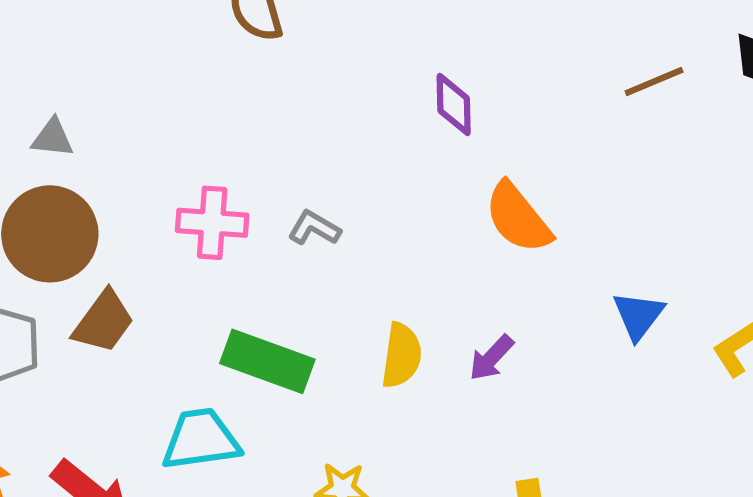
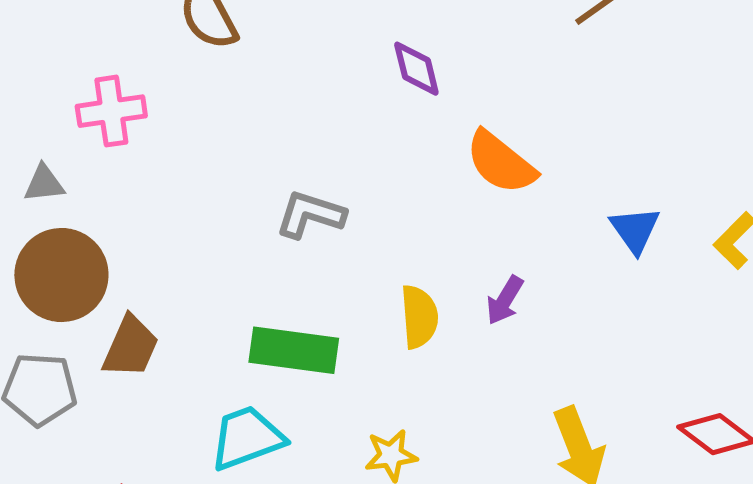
pink cross: (212, 223) -> (111, 111), moved
gray L-shape: (314, 228) -> (310, 214), size x1.4

